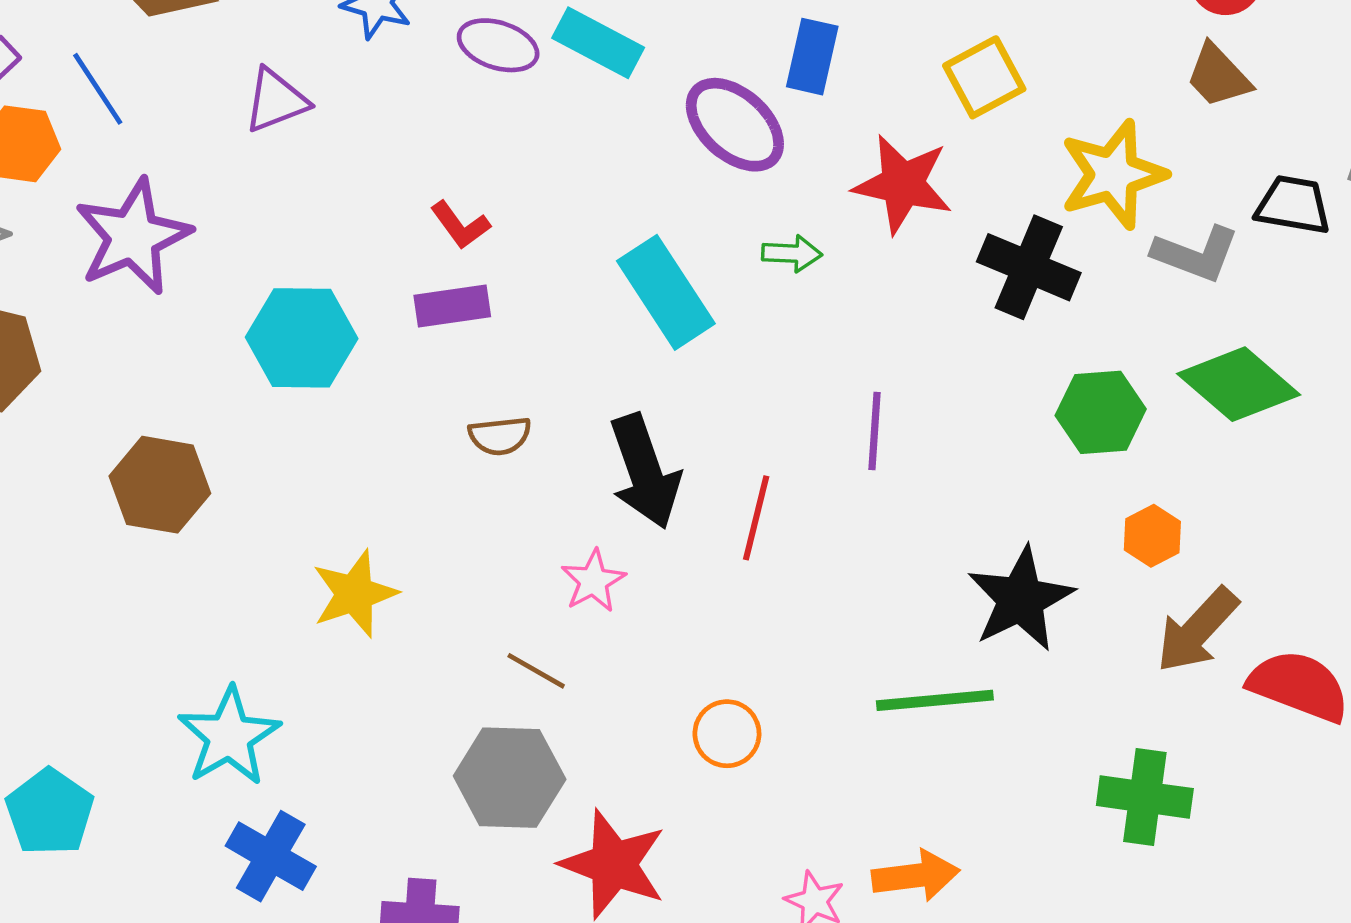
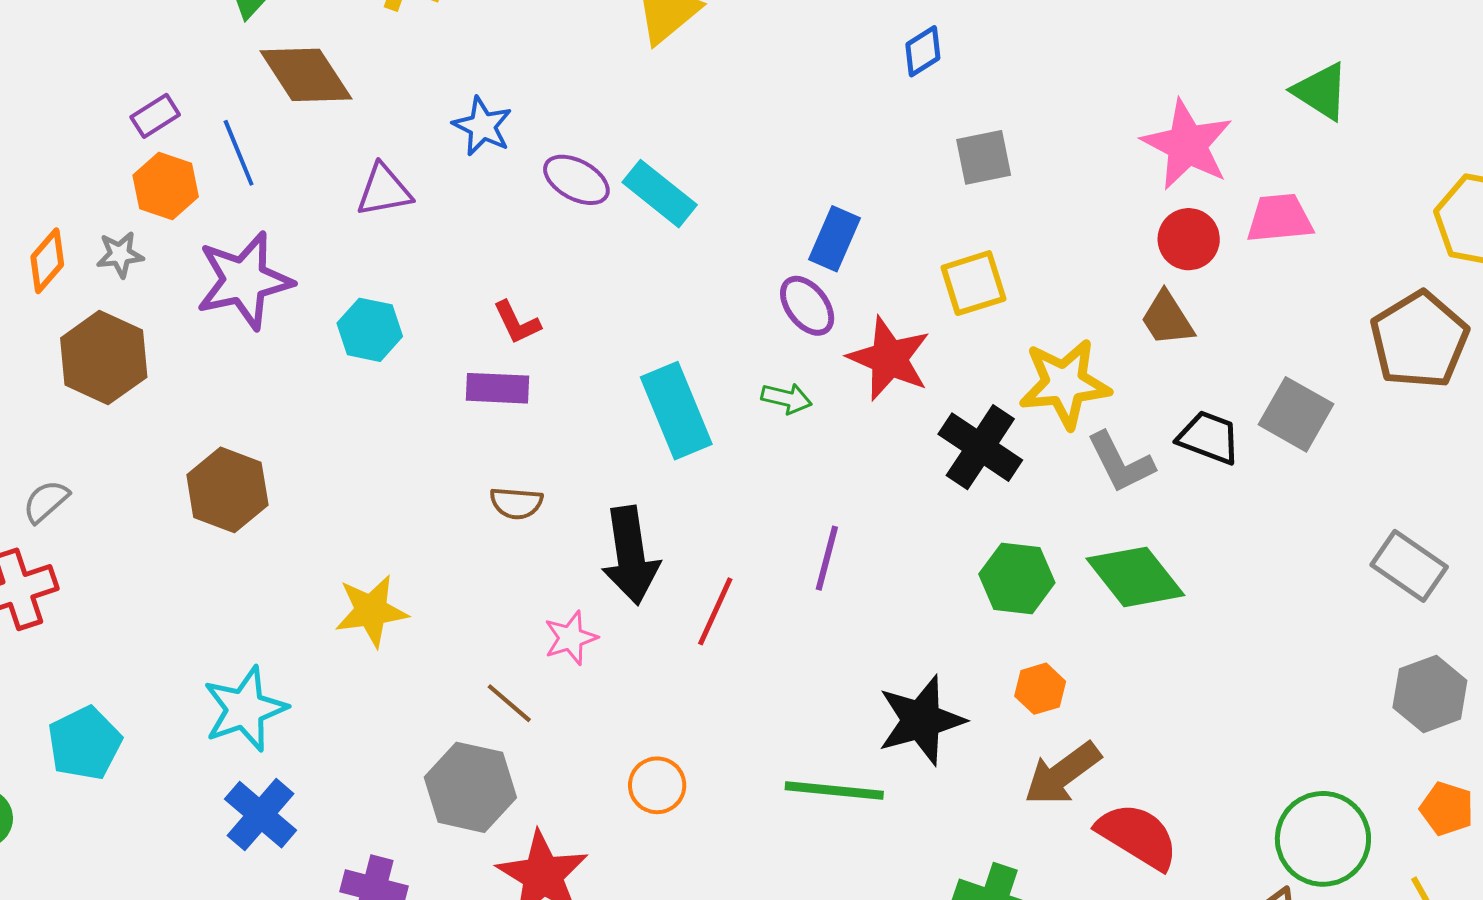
purple ellipse: (735, 125) -> (807, 306), moved, size x0.7
gray L-shape: (1196, 254) -> (1121, 462), turned 32
cyan hexagon: (302, 338) -> (370, 330), moved, size x0.7

